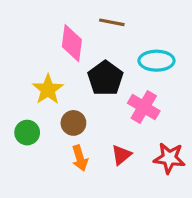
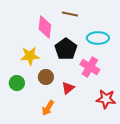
yellow star: (48, 89) -> (30, 56), turned 30
red triangle: (121, 155) -> (68, 88), moved
orange arrow: (80, 158) -> (48, 108), moved, turned 49

